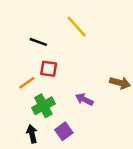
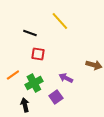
orange line: (27, 83) -> (13, 75), moved
purple square: (64, 131) -> (56, 97), moved

